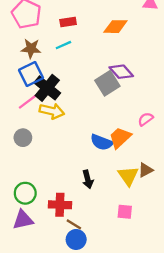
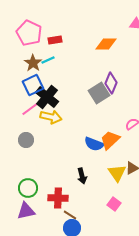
red rectangle: (68, 22) -> (55, 40), moved
cyan line: (63, 45) -> (48, 60), moved
brown star: (31, 49) -> (33, 63), turned 30
purple diamond: (121, 72) -> (111, 83), turned 65
pink square: (125, 212) -> (114, 204), turned 32

